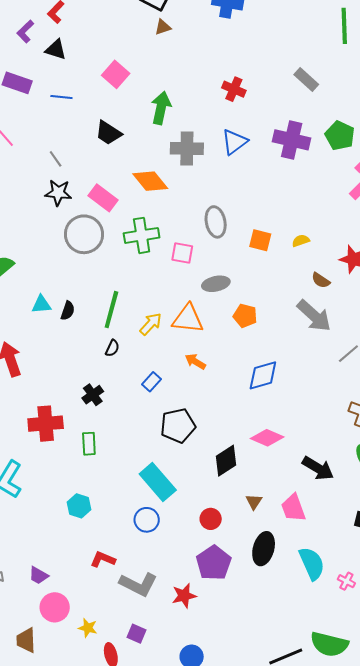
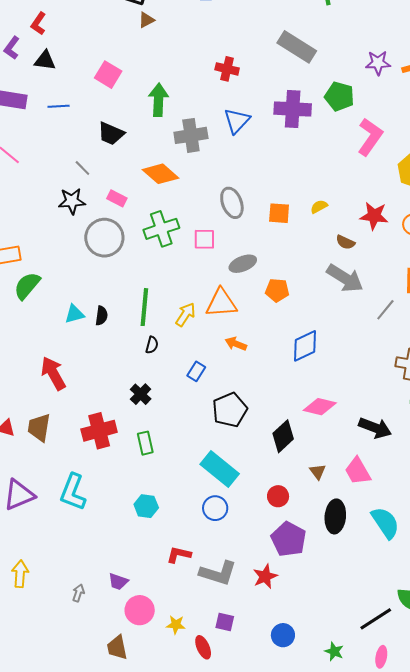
gray rectangle: (306, 80) -> (297, 47), size x1.5
gray line: (56, 159) -> (82, 168), moved
pink rectangle: (103, 198) -> (117, 198), size x0.7

